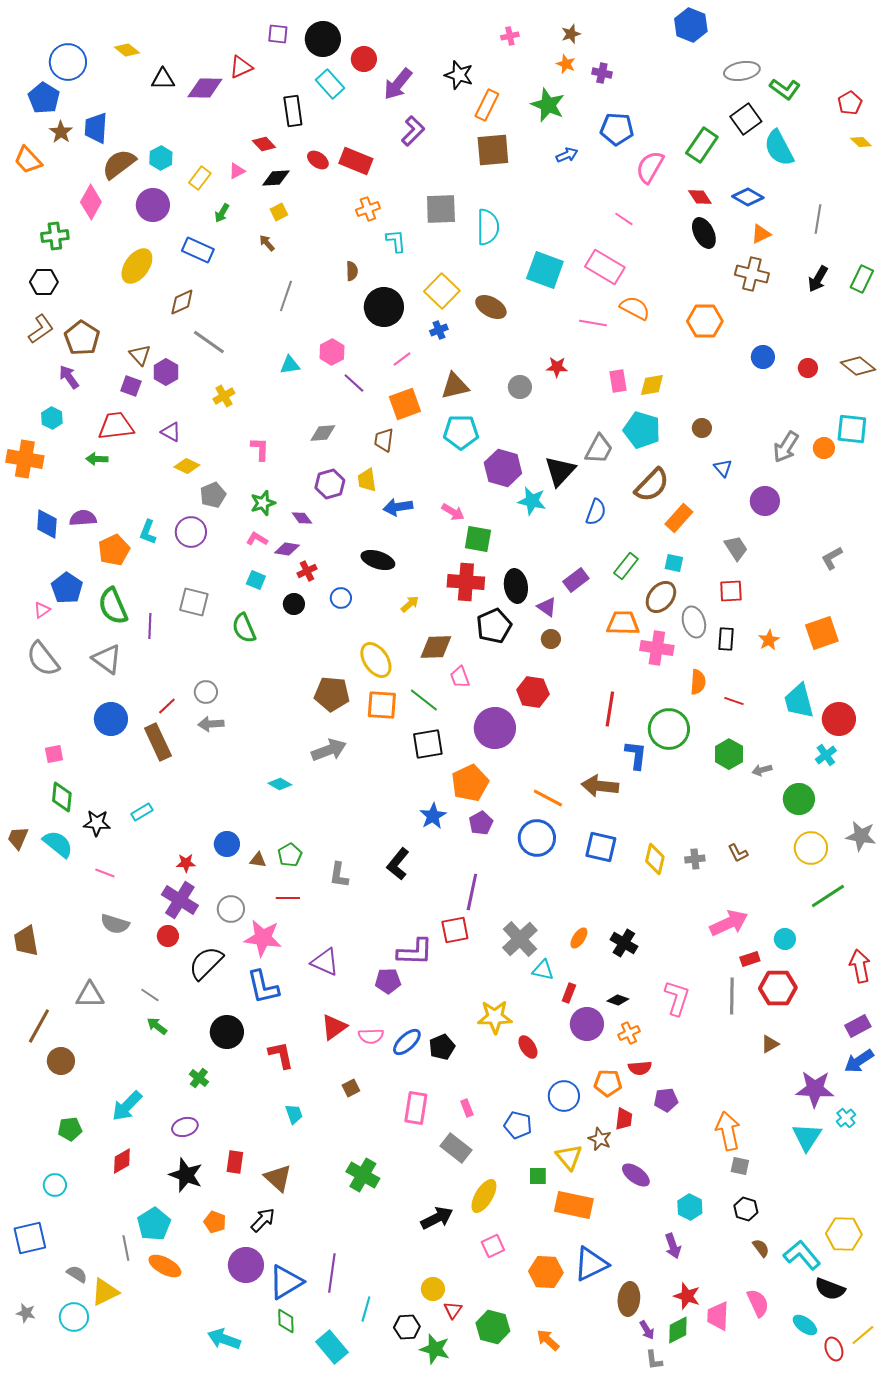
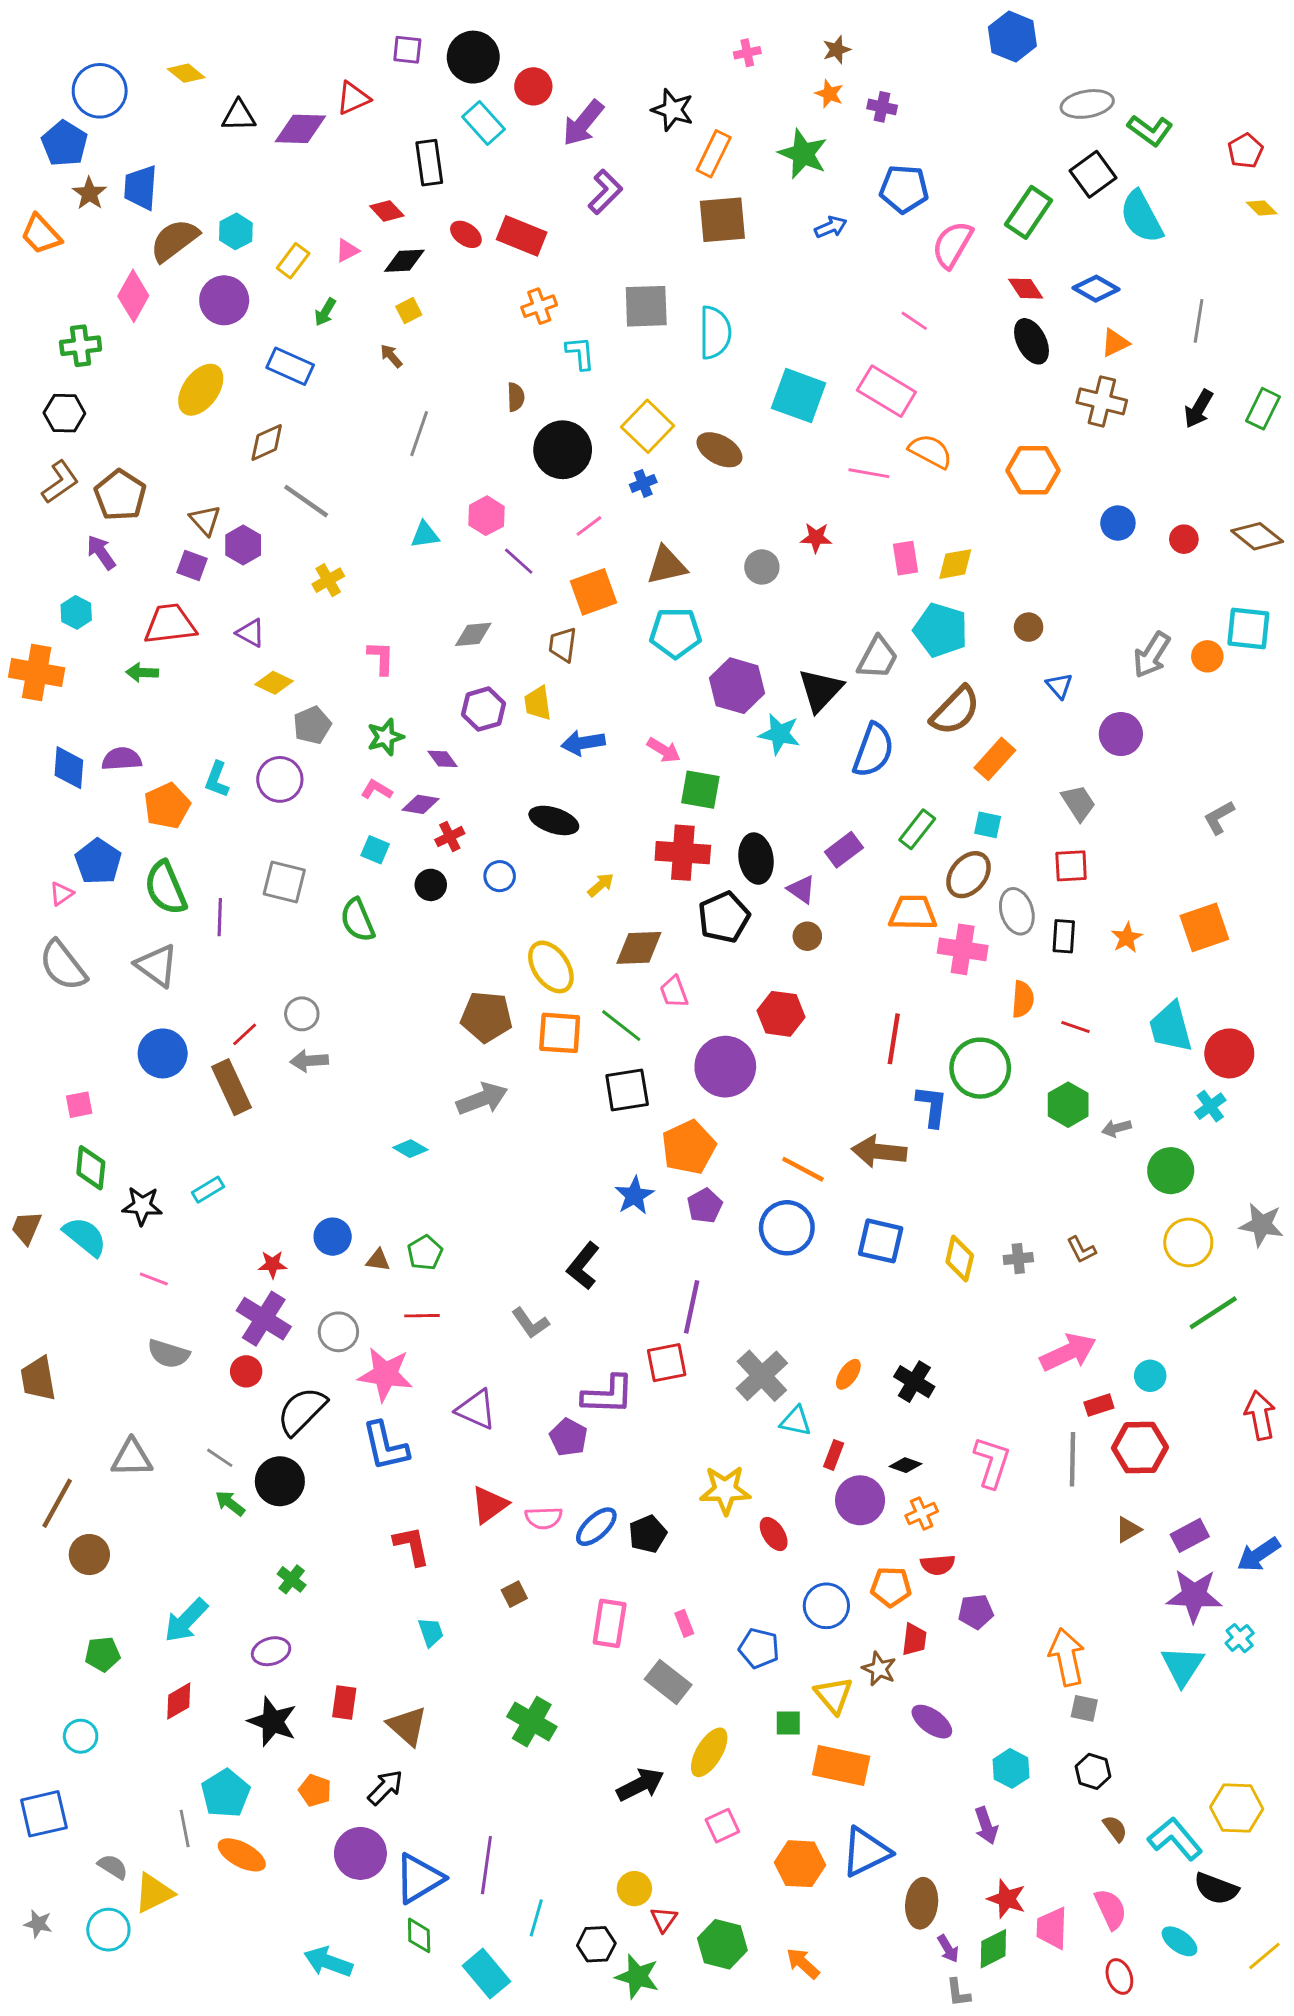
blue semicircle: (596, 512) -> (873, 750), size x1.4
gray L-shape: (339, 875) -> (530, 1323), moved, turned -44
purple pentagon: (388, 981) -> (568, 1437), turned 30
purple rectangle: (858, 1026) -> (1190, 1535), moved
black circle: (227, 1032) -> (280, 1481), moved
red ellipse: (834, 1349) -> (1119, 1976), moved

